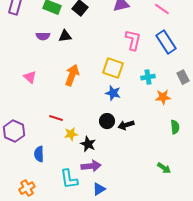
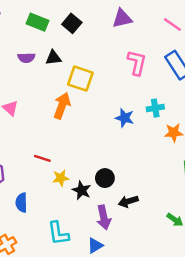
yellow square: (113, 68) -> (80, 79), moved
blue star: (113, 93) -> (125, 118), moved
black circle: (107, 121) -> (105, 178), moved
black arrow: (126, 125) -> (128, 201), moved
purple arrow: (91, 166) -> (104, 217), moved, turned 84

